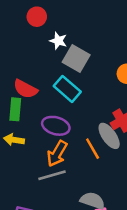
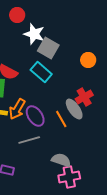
white star: (58, 41) -> (34, 34), size x1.5
purple ellipse: (56, 126) -> (35, 116), moved, turned 40
orange arrow: (57, 154) -> (17, 109), moved

